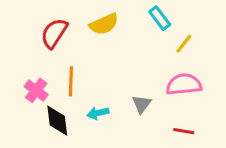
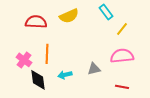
red semicircle: (54, 33) -> (36, 22), turned 60
gray triangle: (142, 104) -> (94, 69), turned 40

